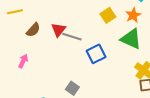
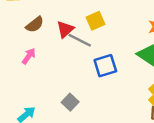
yellow square: (108, 15) -> (95, 21), moved
pink arrow: (23, 61) -> (29, 56), moved

